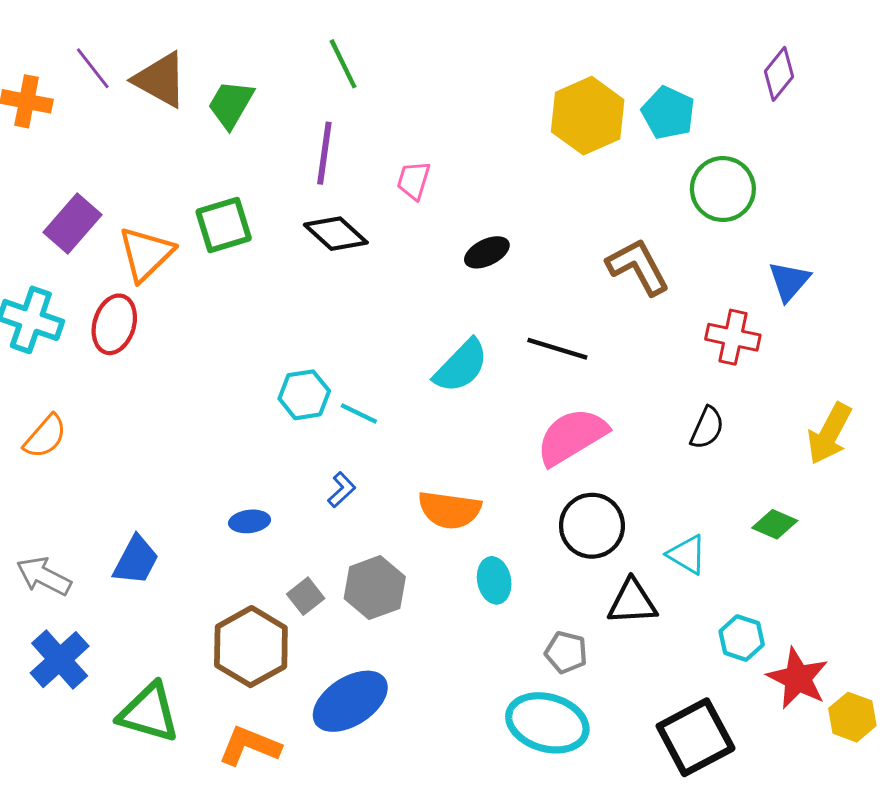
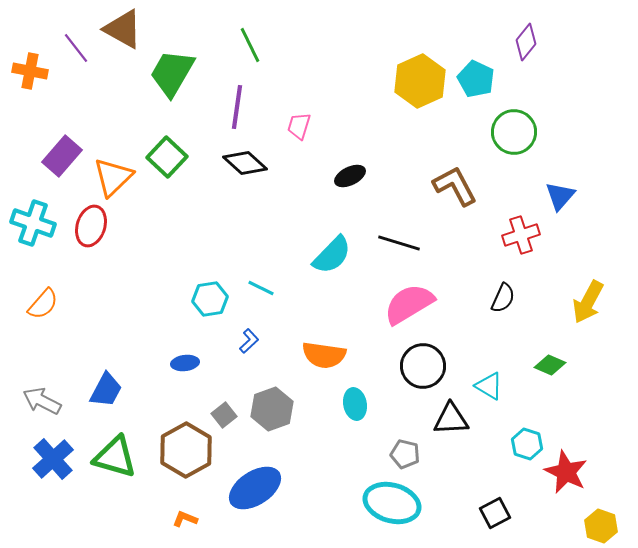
purple diamond: (779, 74) -> (526, 42), moved
brown triangle: (160, 80) -> (123, 29), moved
green trapezoid: (231, 104) -> (172, 73), size x1.4
green square: (224, 225) -> (167, 157), turned -30
red cross: (733, 337) -> (521, 235), turned -30
cyan hexagon: (304, 395) -> (210, 299), moved
green triangle: (149, 713) -> (115, 457), moved
yellow hexagon: (852, 717) -> (601, 526), moved
black square: (696, 737) -> (495, 513), size x0.6
orange L-shape: (250, 746) -> (185, 519), size x0.6

